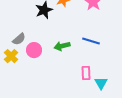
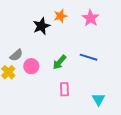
green arrow: (62, 46) -> (59, 62), turned -35
pink rectangle: (86, 73) -> (64, 89), moved

